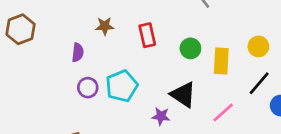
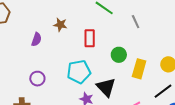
cyan pentagon: (122, 86) -> (79, 72), moved
purple circle: (88, 88) -> (37, 79), moved

